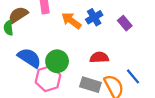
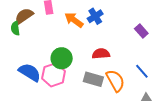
purple rectangle: (125, 23) -> (141, 31), moved
blue semicircle: (29, 58) -> (30, 72), moved
blue line: (133, 76) -> (142, 71), moved

